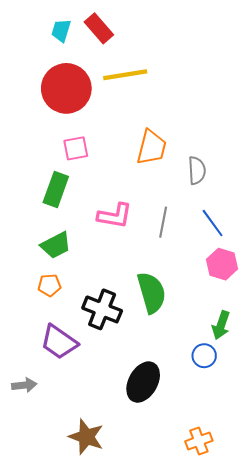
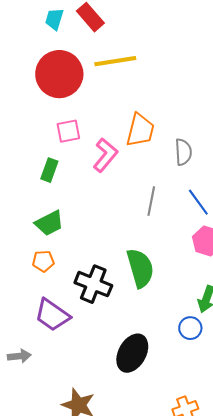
green rectangle: (56, 189) -> (49, 170), size x0.7
pink L-shape: (115, 216) -> (105, 155), moved, turned -60

